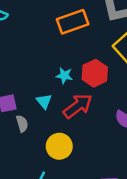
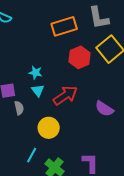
red hexagon: (95, 73) -> (80, 57), moved
cyan star: (64, 76) -> (36, 73), moved

